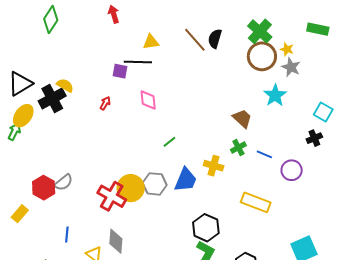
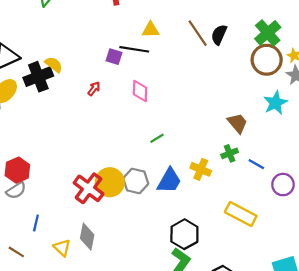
gray semicircle: (64, 182) -> (16, 190), moved

